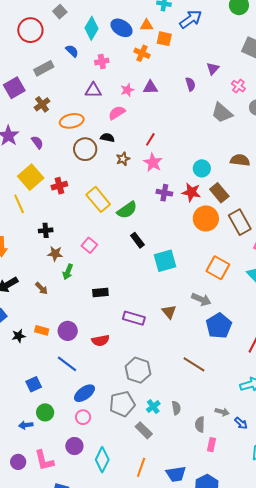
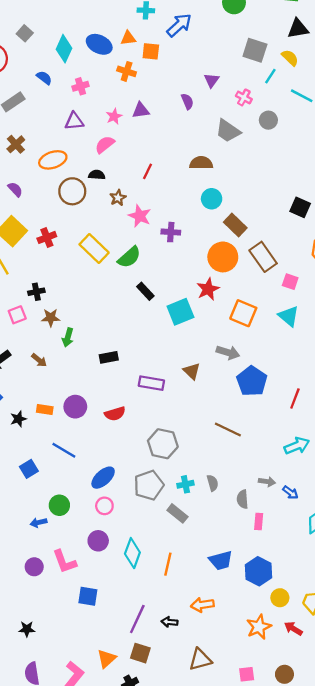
brown semicircle: (240, 160) -> (201, 163), moved
pink star: (153, 162) -> (140, 216), moved
red star: (191, 192) -> (208, 289), moved, turned -30
pink square: (89, 245) -> (17, 315), moved, turned 35
blue line: (67, 364) -> (64, 450), moved
blue square: (34, 384) -> (29, 469), moved
cyan cross: (153, 407) -> (185, 484), turned 32
orange line: (141, 467) -> (168, 564), moved

